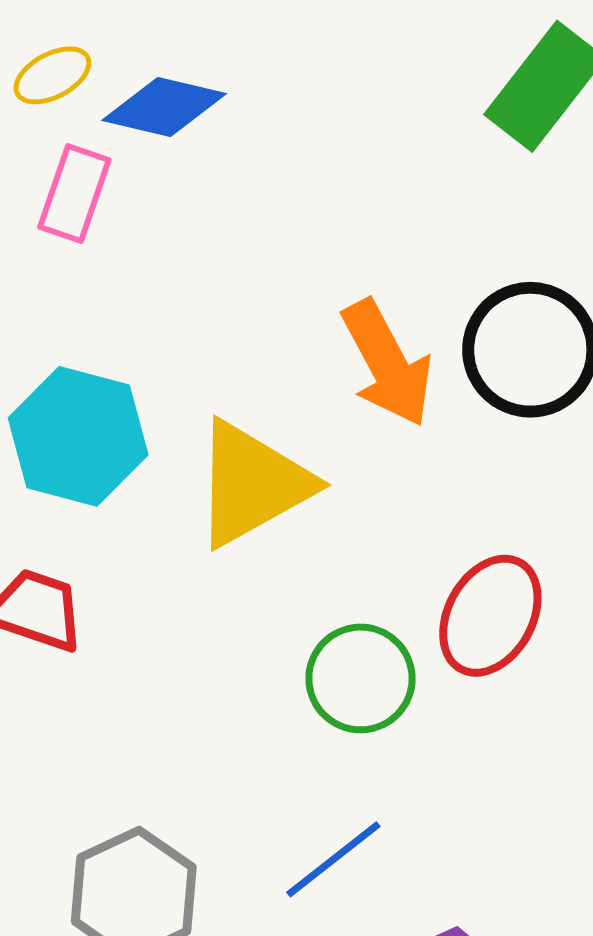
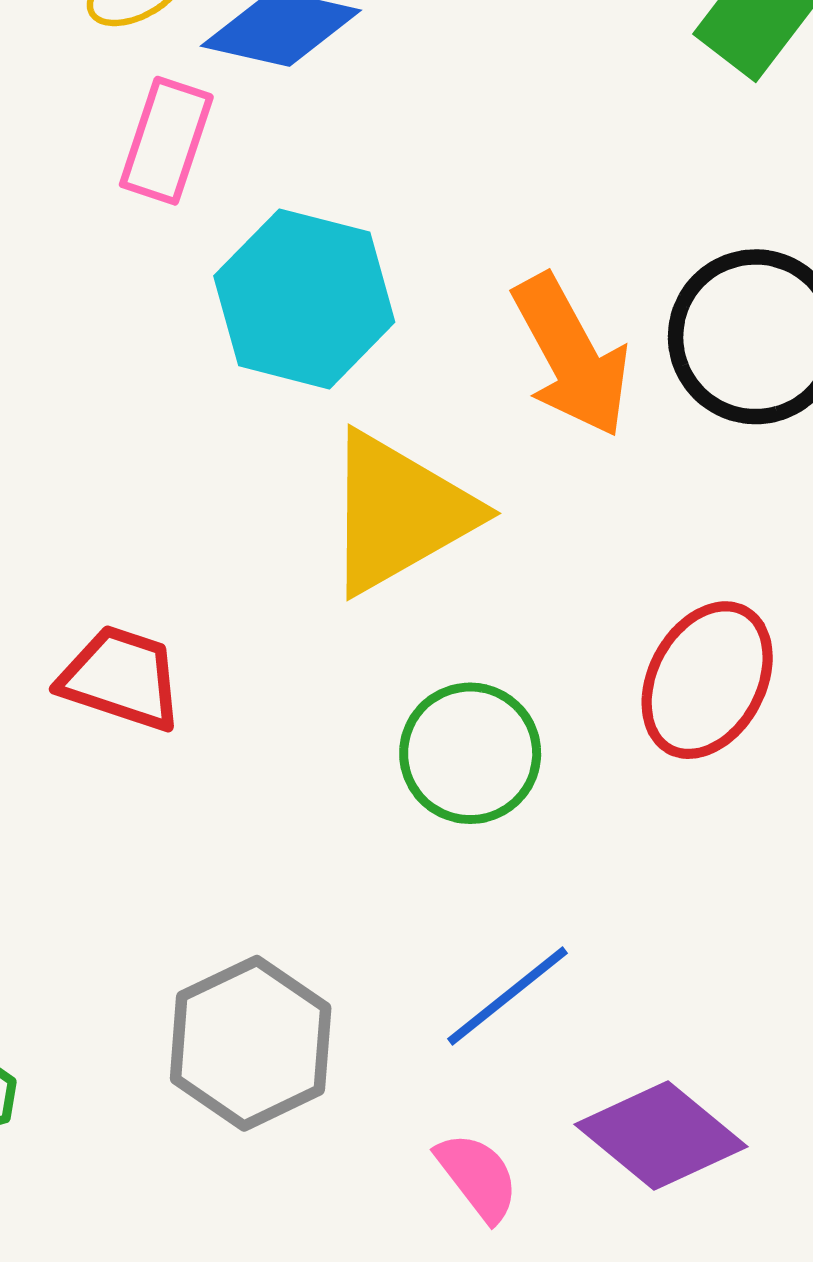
cyan hexagon: (78, 436) -> (304, 299), moved
green circle: (361, 678) -> (470, 753), moved

